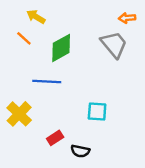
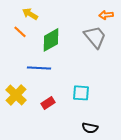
red rectangle: (55, 138) -> (48, 103), moved
black semicircle: (80, 151) -> (90, 128), moved

